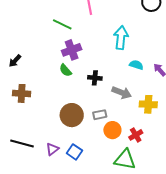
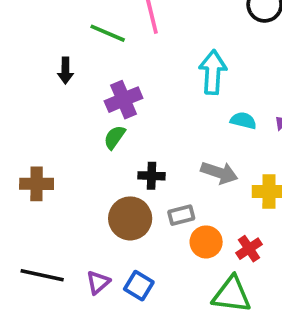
green line: (62, 24) -> (108, 33), moved
black arrow: (15, 61) -> (65, 71), moved, turned -40
green semicircle: (65, 70) -> (115, 137), turned 80
black cross: (95, 78) -> (152, 176), moved

